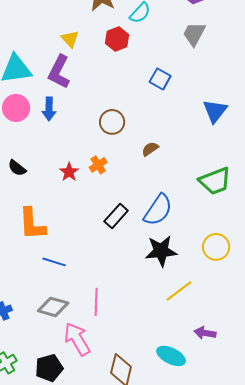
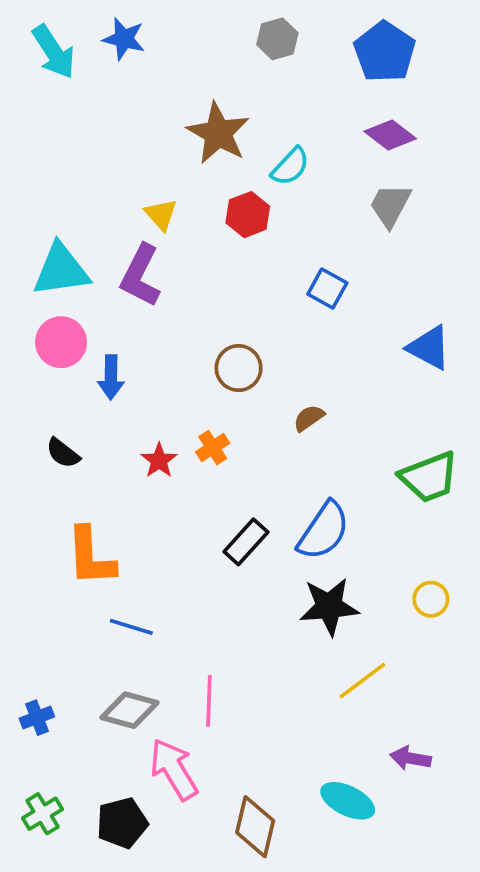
blue arrow: (49, 109) -> (111, 377), moved
blue triangle: (215, 111) -> (429, 348), turned -40
yellow circle: (216, 247) -> (431, 599), size x0.7

